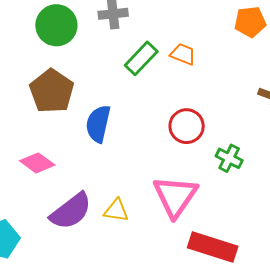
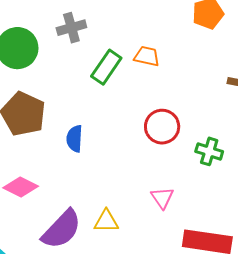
blue semicircle: (98, 124) -> (75, 139), size x0.7
pink triangle: (175, 196) -> (162, 198), size x0.5

